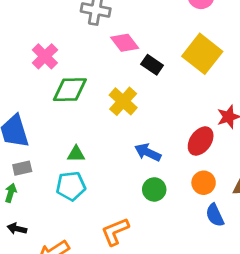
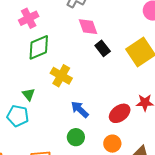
green diamond: (70, 90) -> (39, 47), turned -40
yellow cross: (123, 101) -> (61, 76), moved, turned -30
green triangle: (76, 154) -> (29, 94), turned 32

